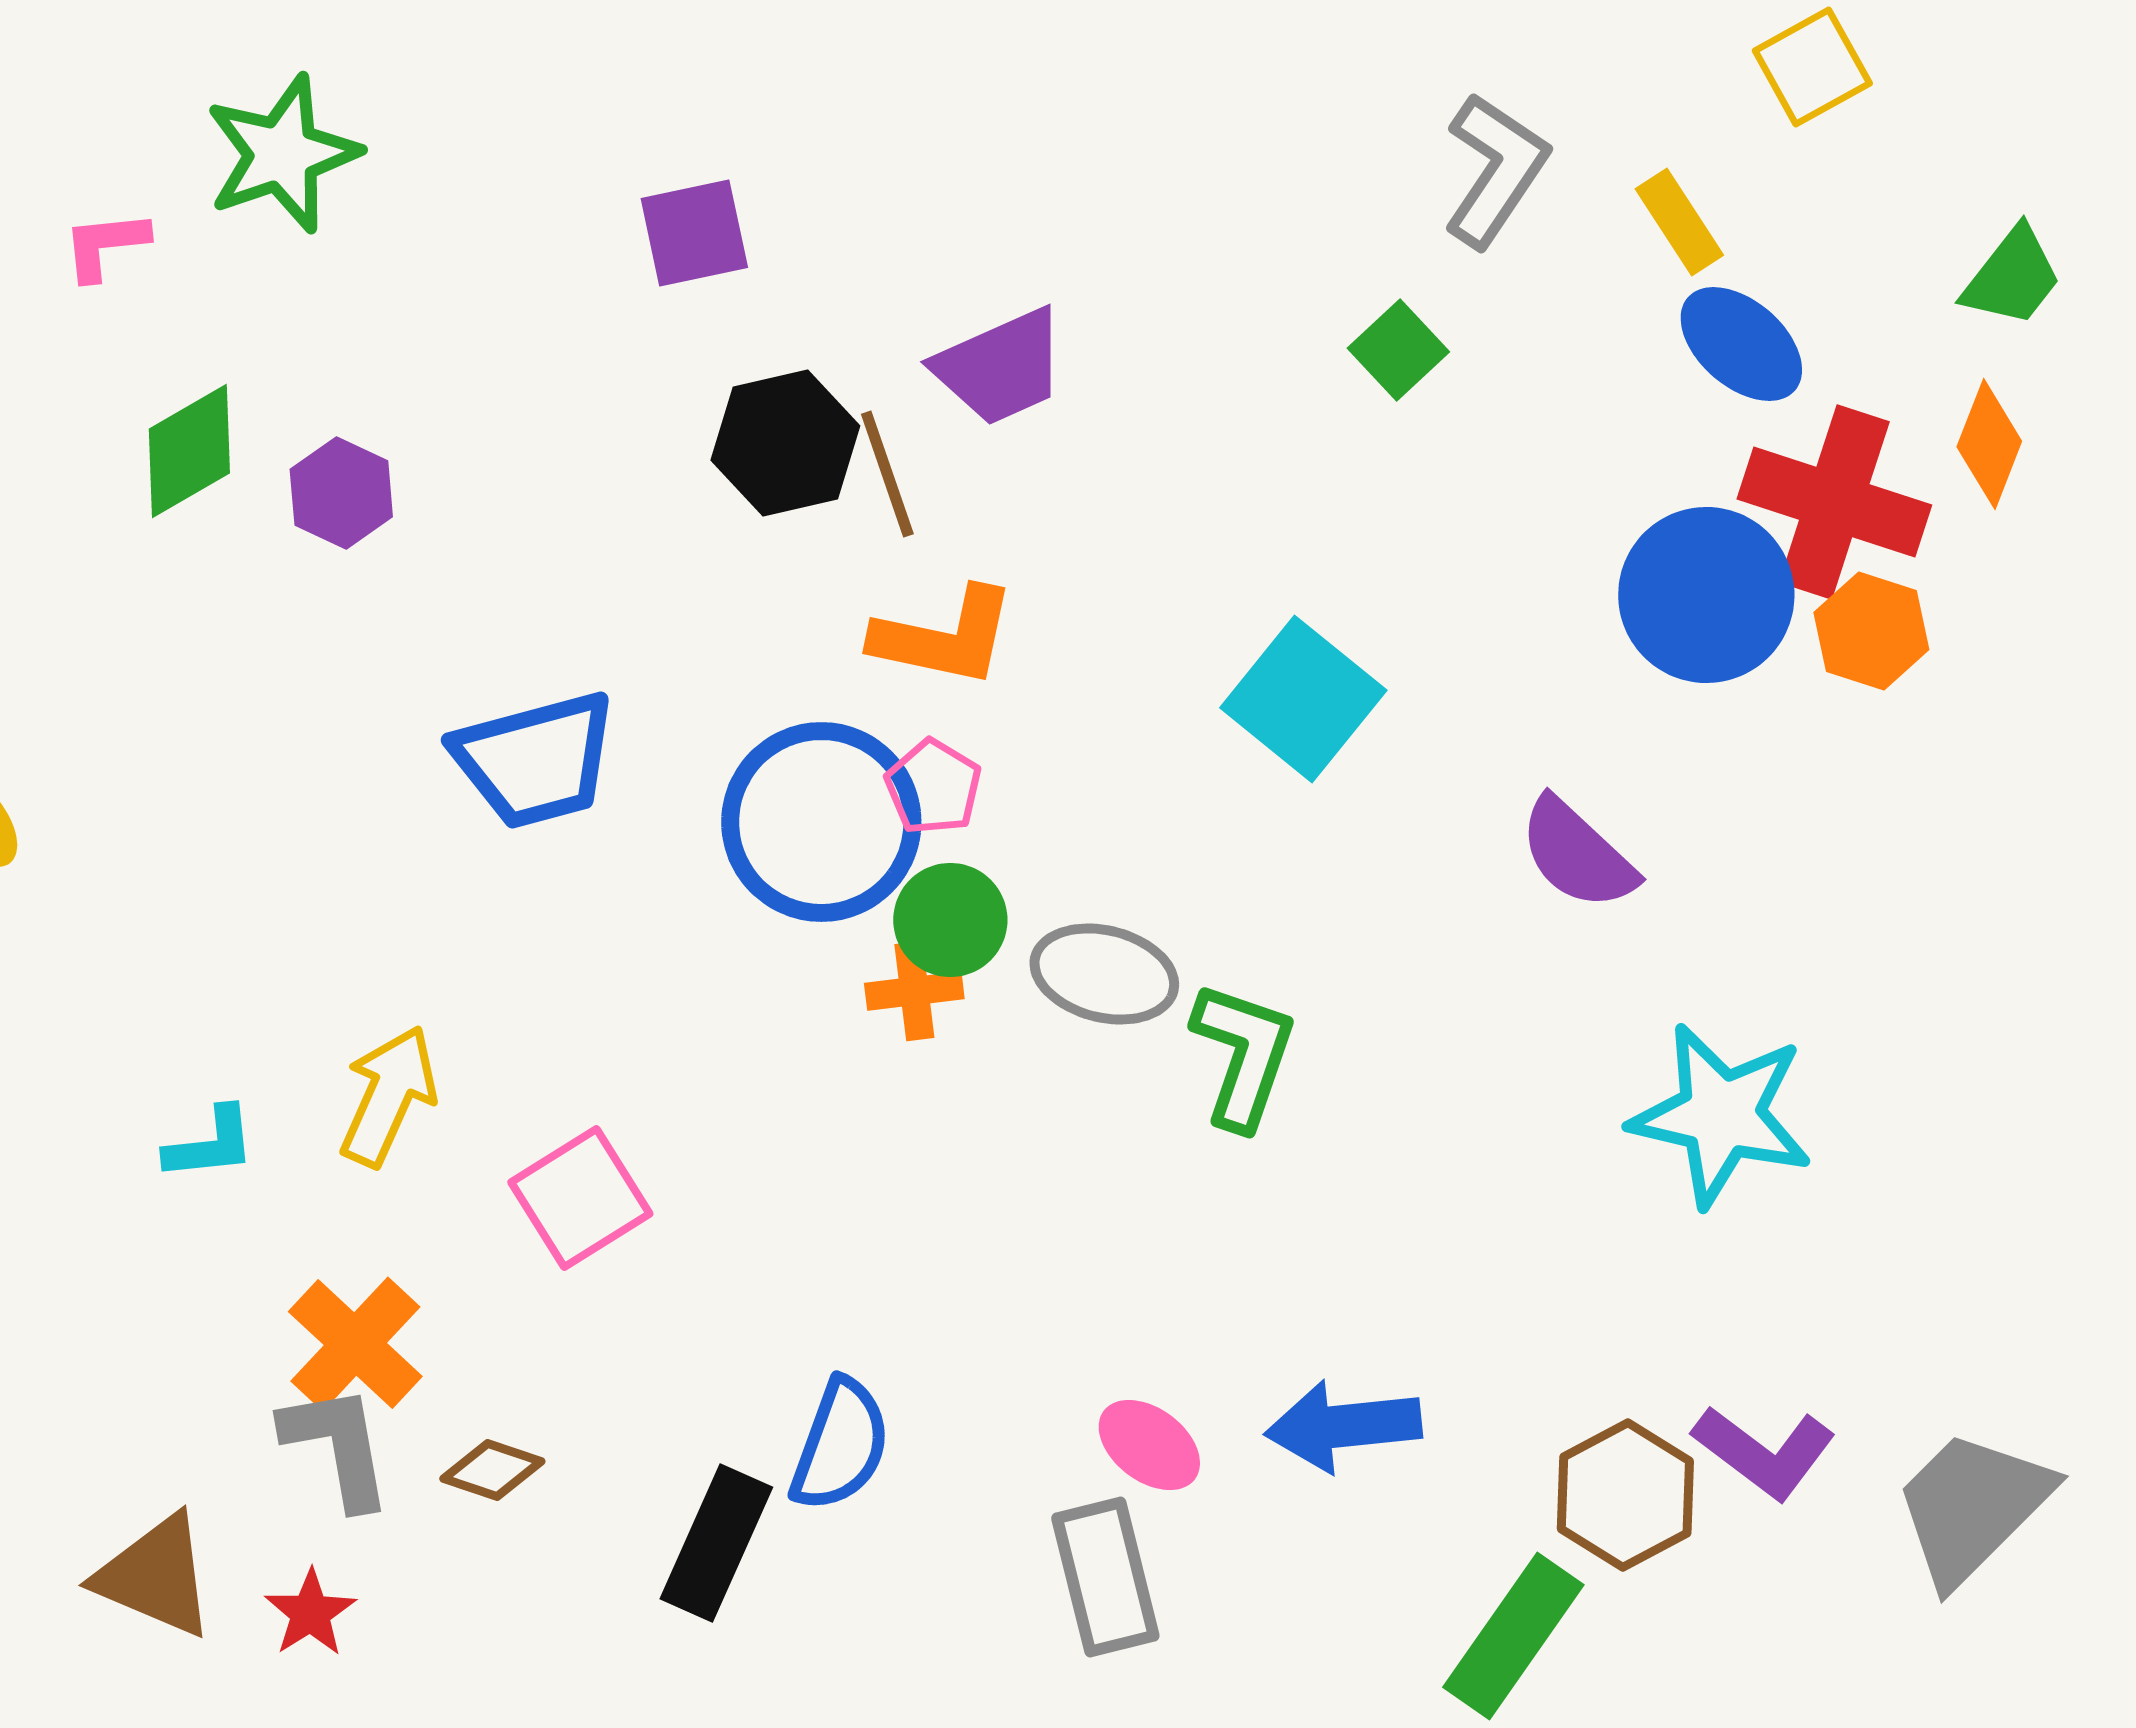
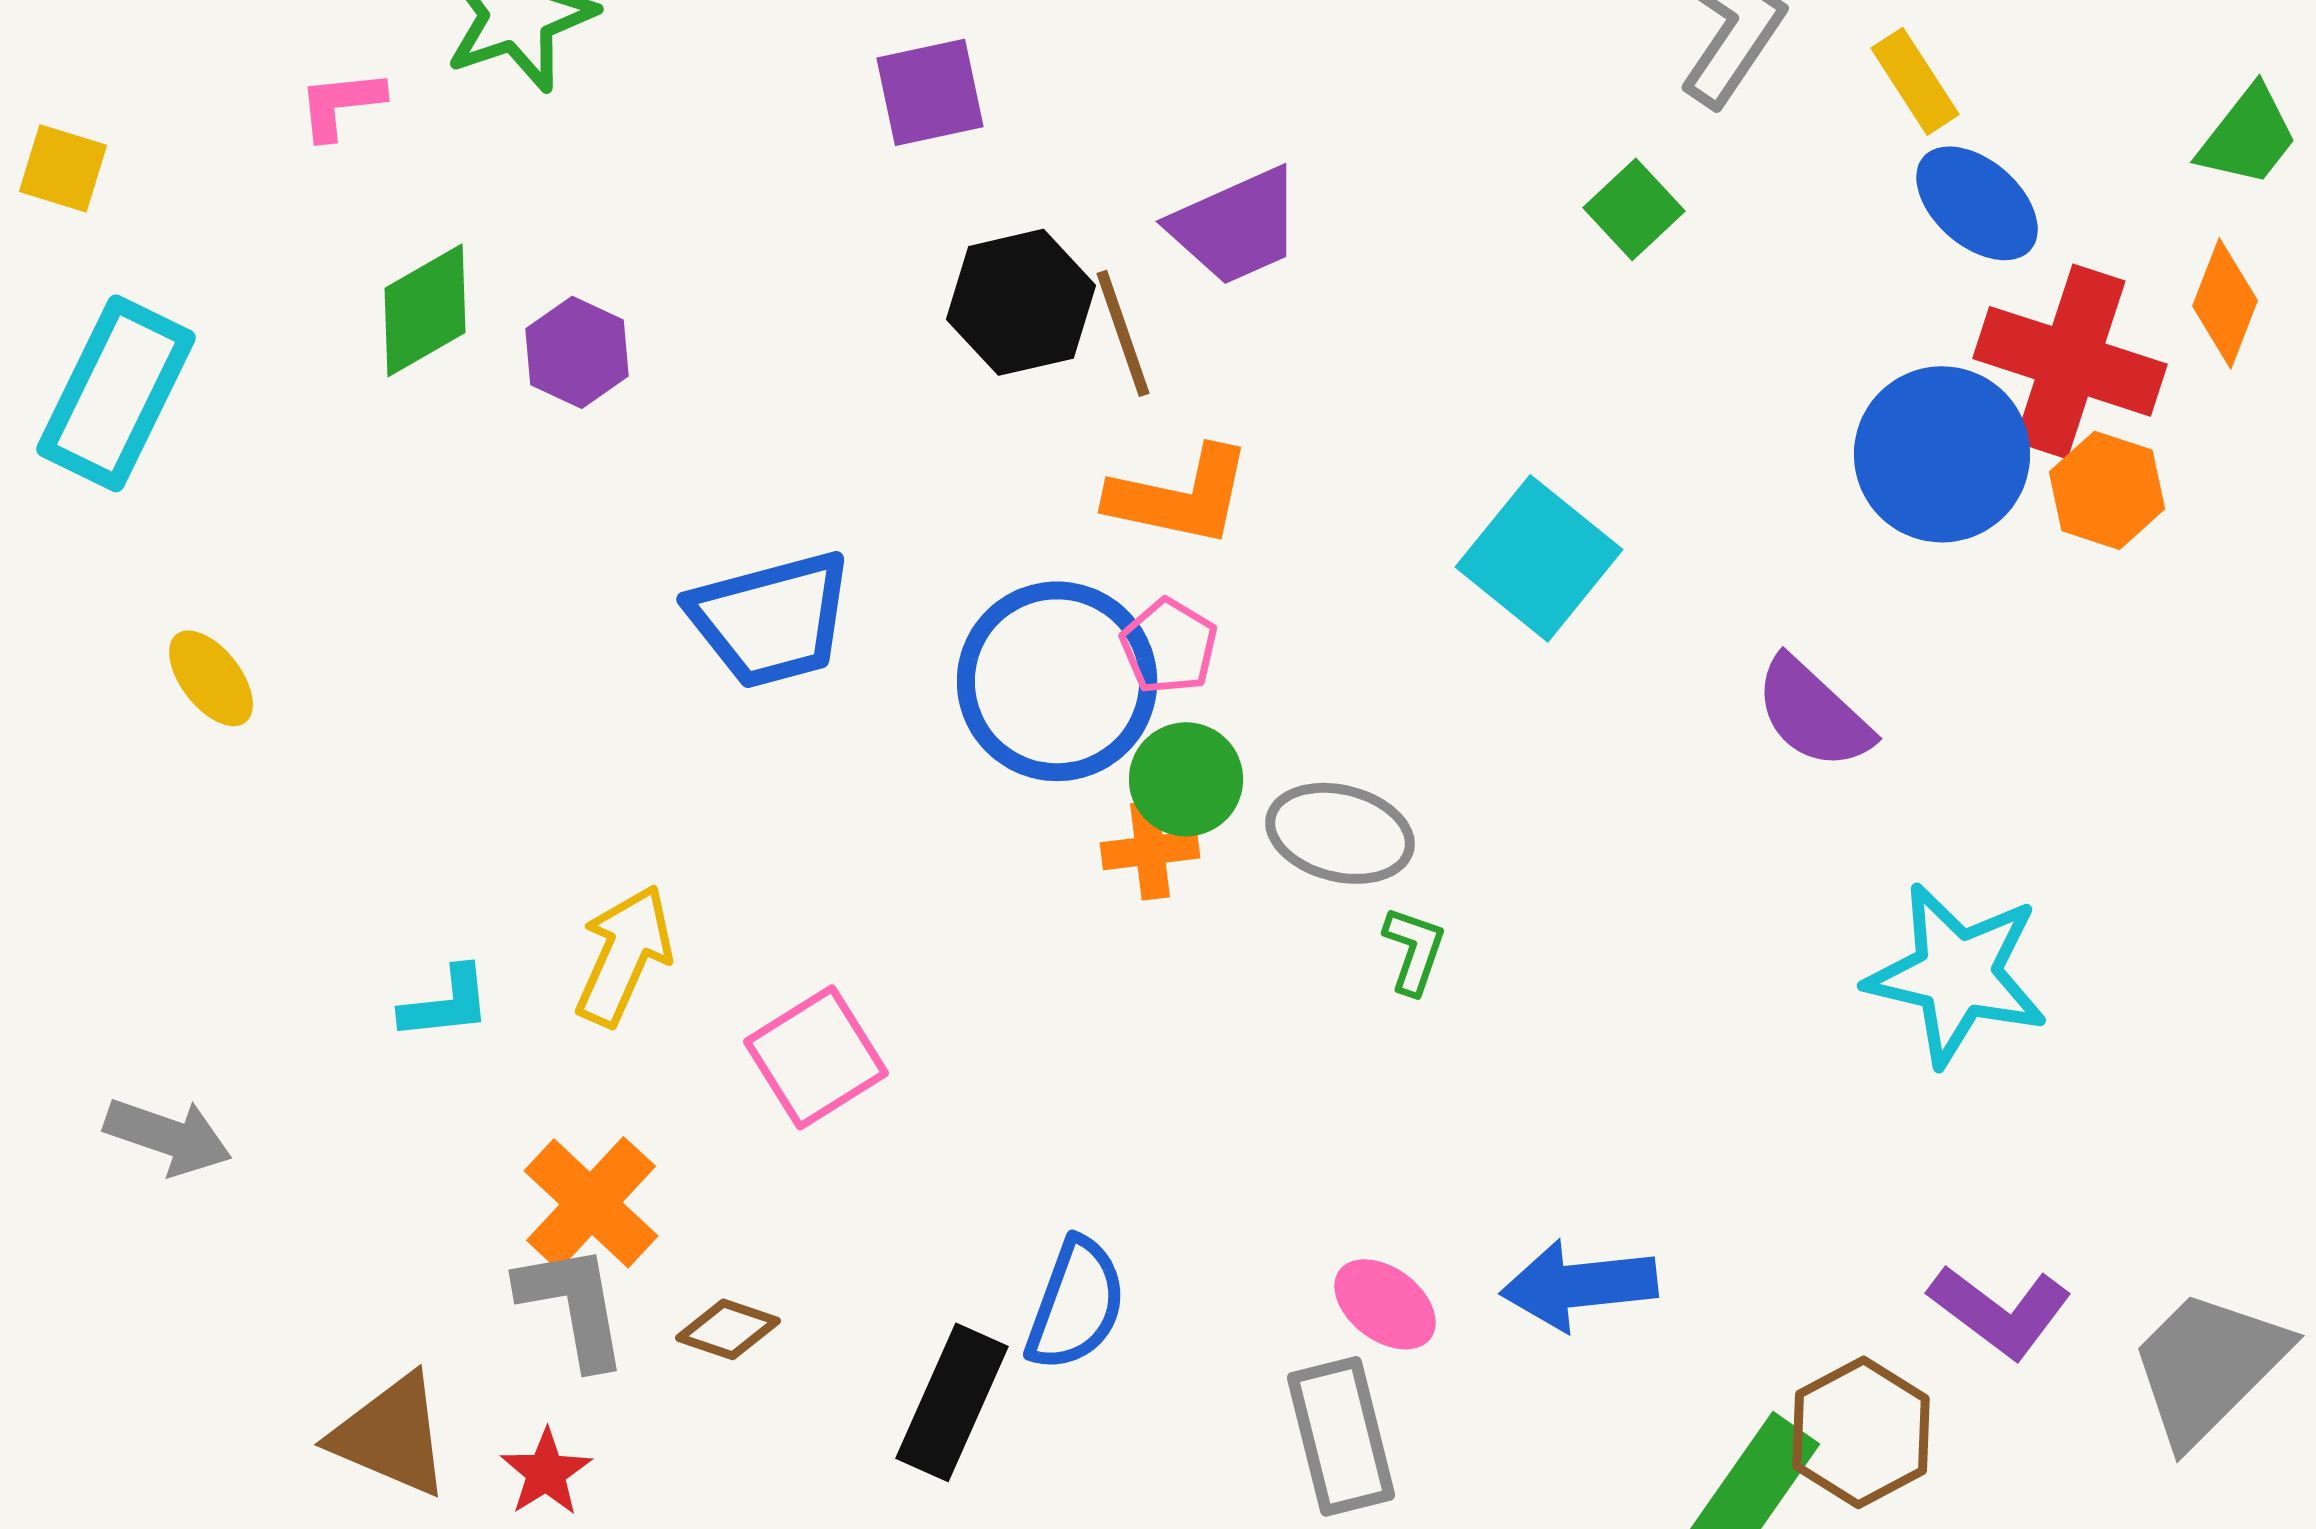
green L-shape: (1243, 1055) -> (1414, 950), moved, size x0.6
brown hexagon: (1625, 1495) -> (1861, 1432), moved

